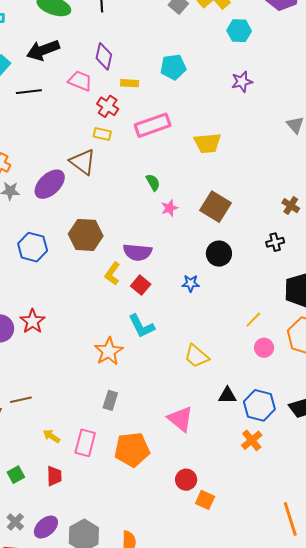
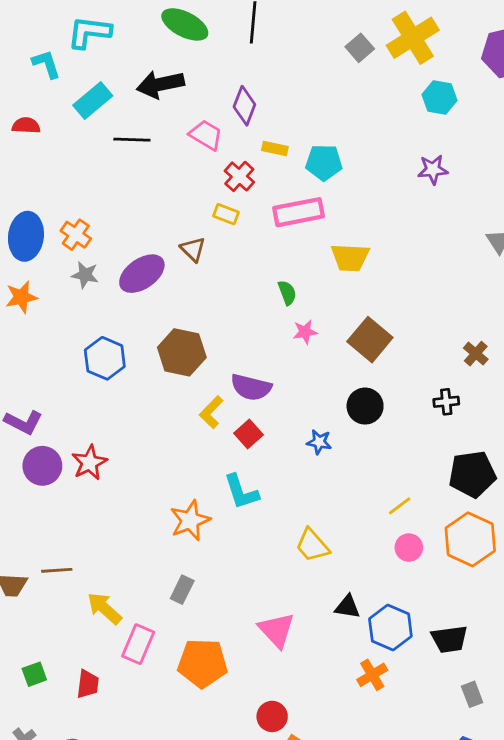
cyan pentagon: (173, 67) -> (324, 162), moved
yellow trapezoid: (208, 143) -> (350, 258), moved
brown triangle: (83, 162) -> (193, 249), size x0.7
yellow arrow: (51, 436) -> (104, 608), moved, size x1.5

